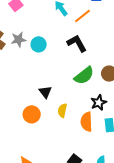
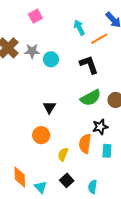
yellow semicircle: (62, 110) -> (63, 154), moved
orange circle: (32, 114) -> (41, 135), moved

